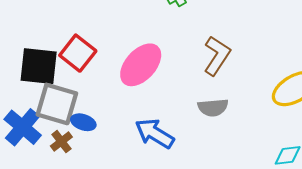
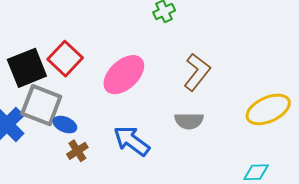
black square: (39, 66) -> (27, 68), turned -33
brown cross: (61, 142) -> (77, 151), moved

